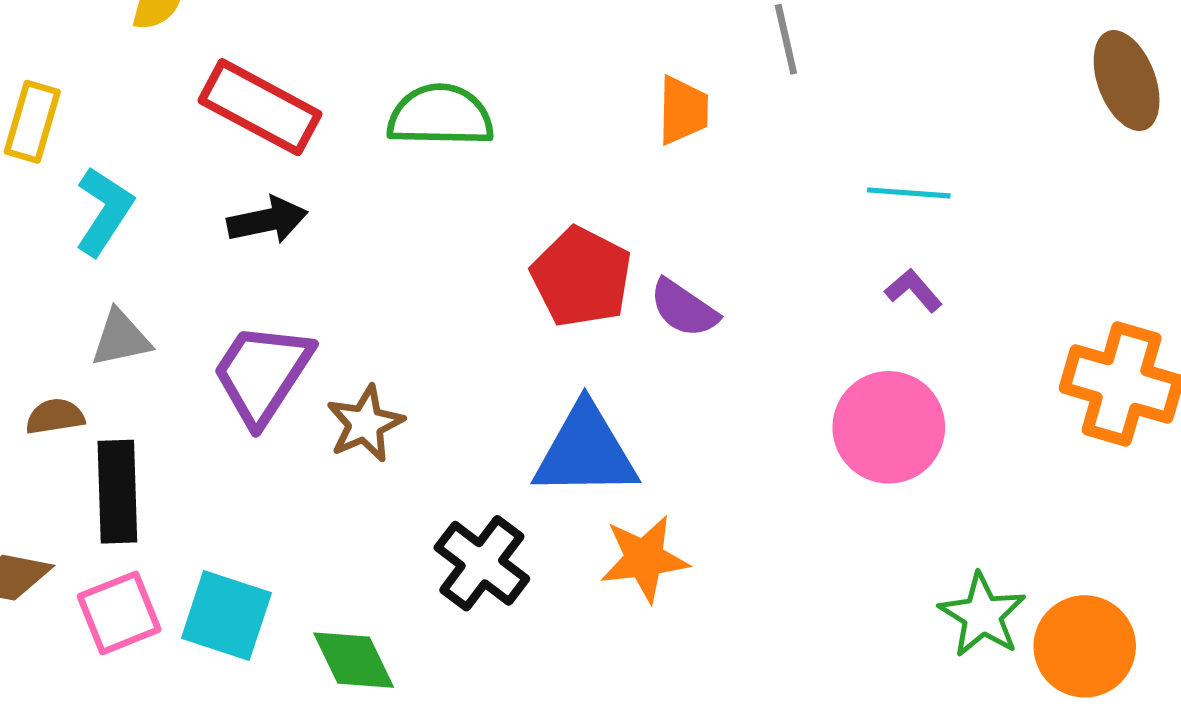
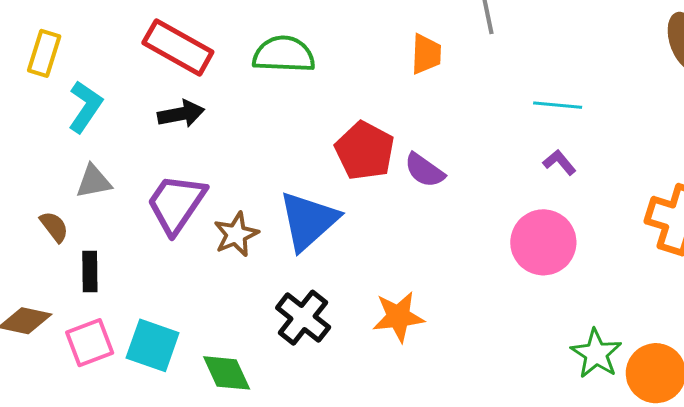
brown semicircle: (55, 417) -> (54, 227), turned 60
blue triangle: (585, 451) -> (308, 221), moved, turned -42
black rectangle: (117, 492) -> (90, 271), size x0.7

